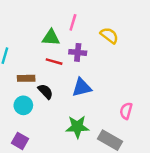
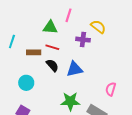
purple cross: (78, 52) -> (83, 40), moved
brown rectangle: (26, 78) -> (34, 52), moved
black semicircle: (45, 91) -> (52, 65), moved

